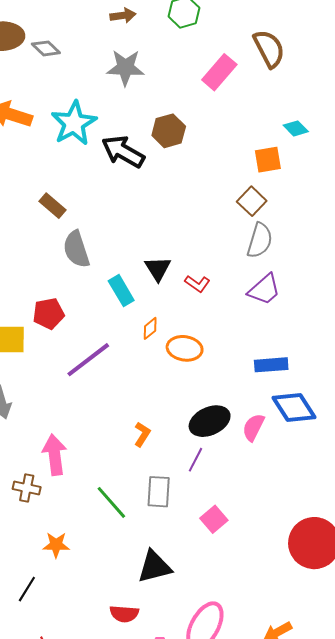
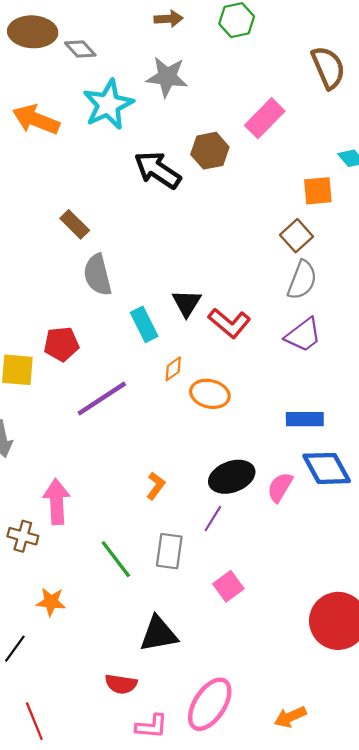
pink rectangle: (219, 72) -> (265, 118), moved
cyan star: (74, 123) -> (108, 105), moved
red L-shape: (197, 284) -> (229, 323), size x1.5

